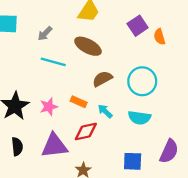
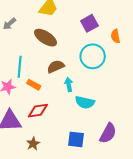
orange semicircle: (159, 37) -> (115, 36), moved
cyan line: (53, 62) -> (20, 67), moved, turned 75
cyan circle: (142, 81) -> (93, 56), moved
cyan arrow: (105, 111) -> (69, 84), moved, turned 32

